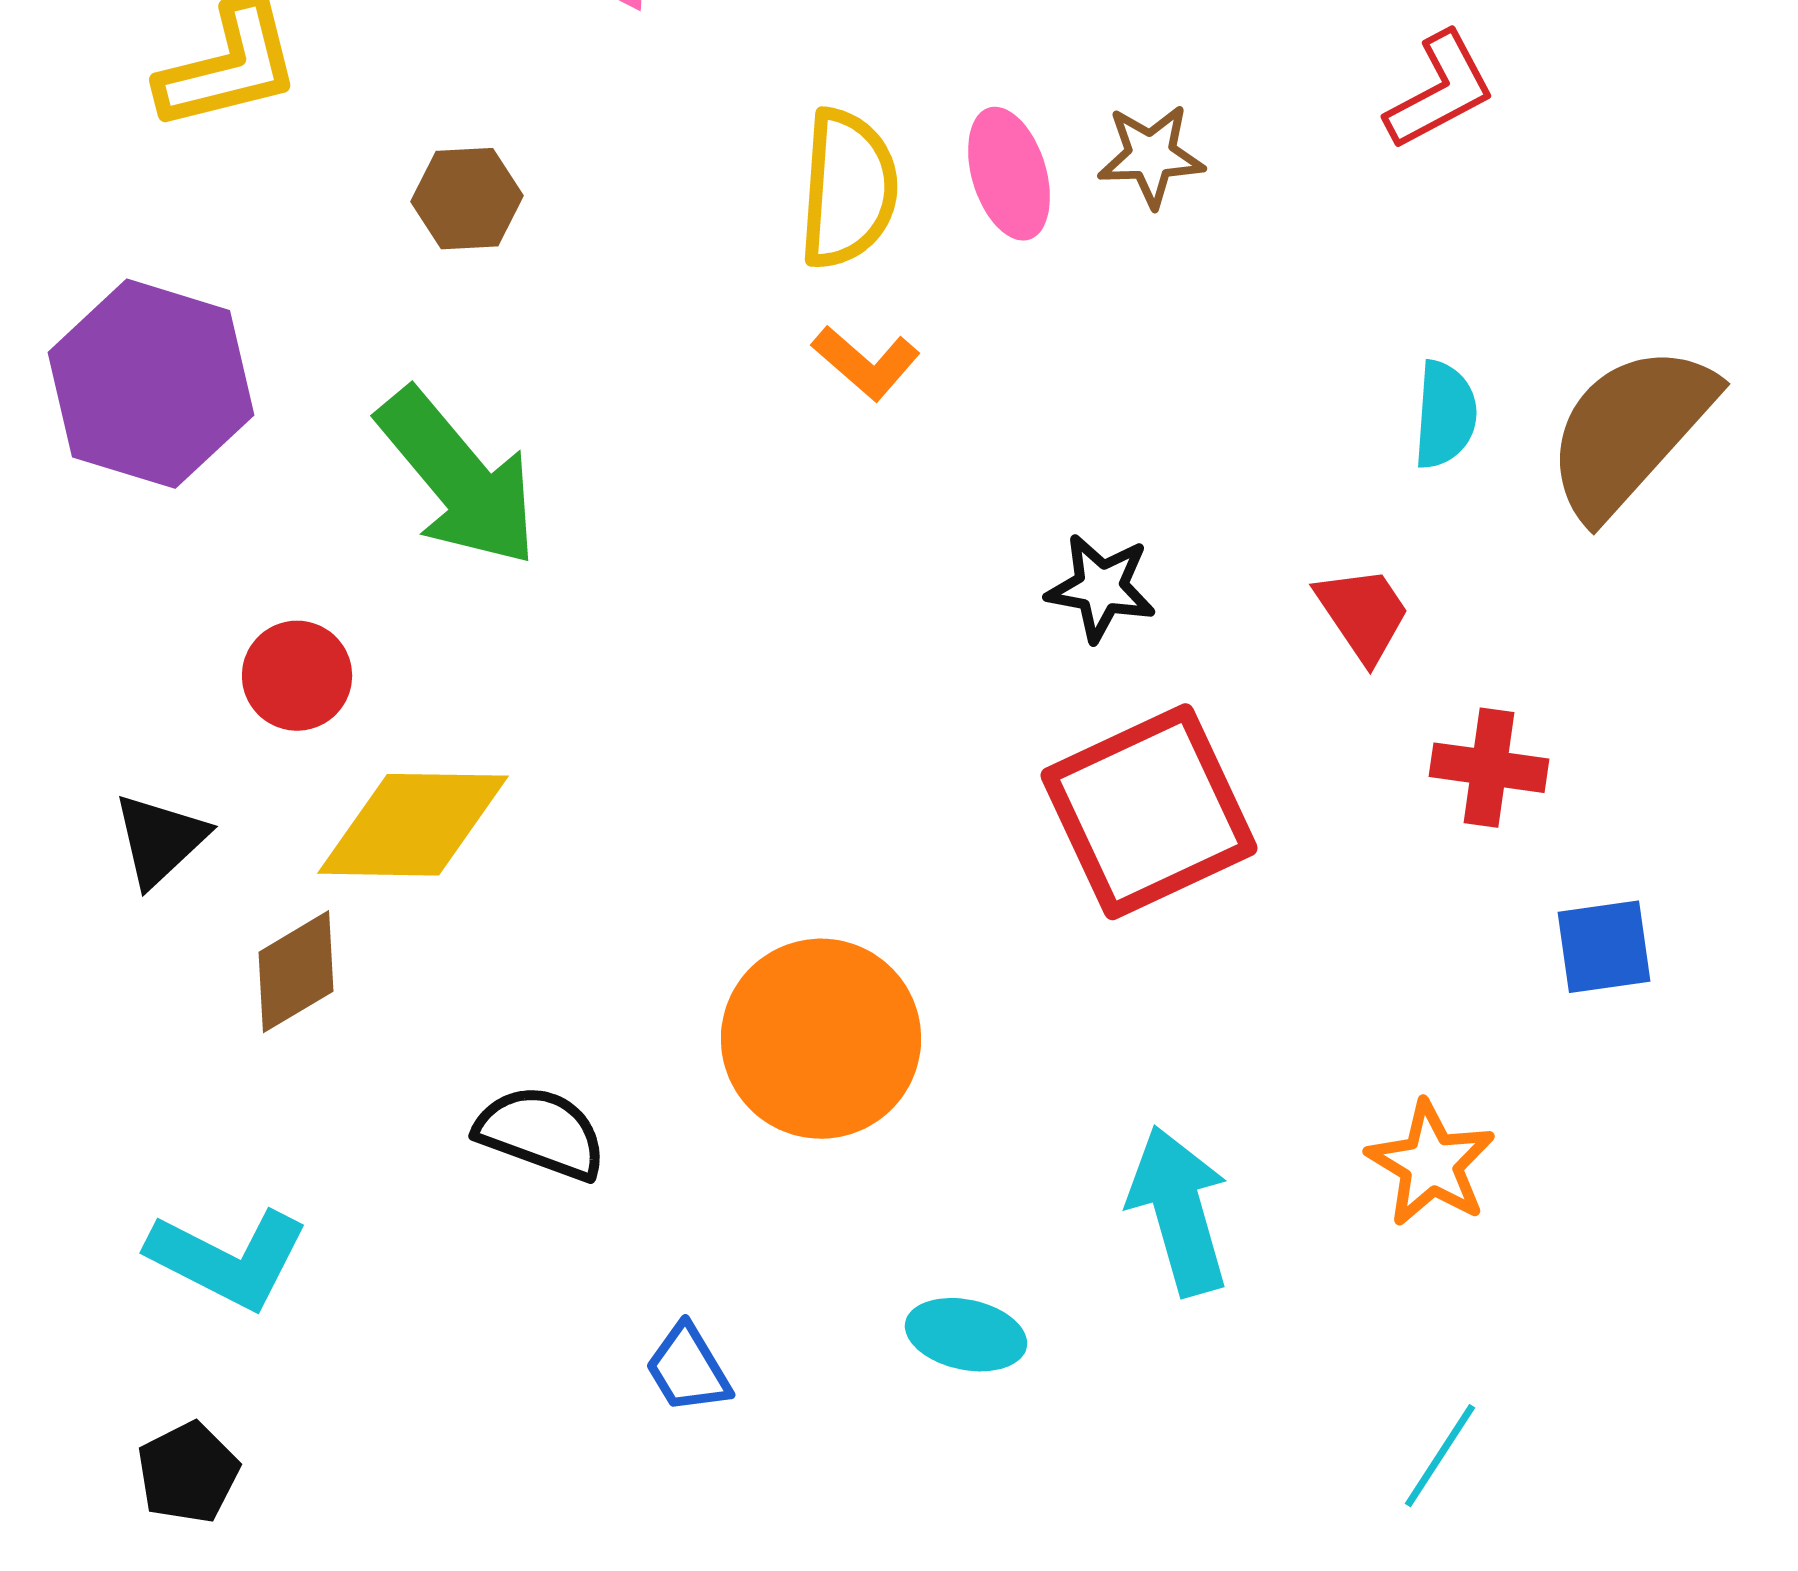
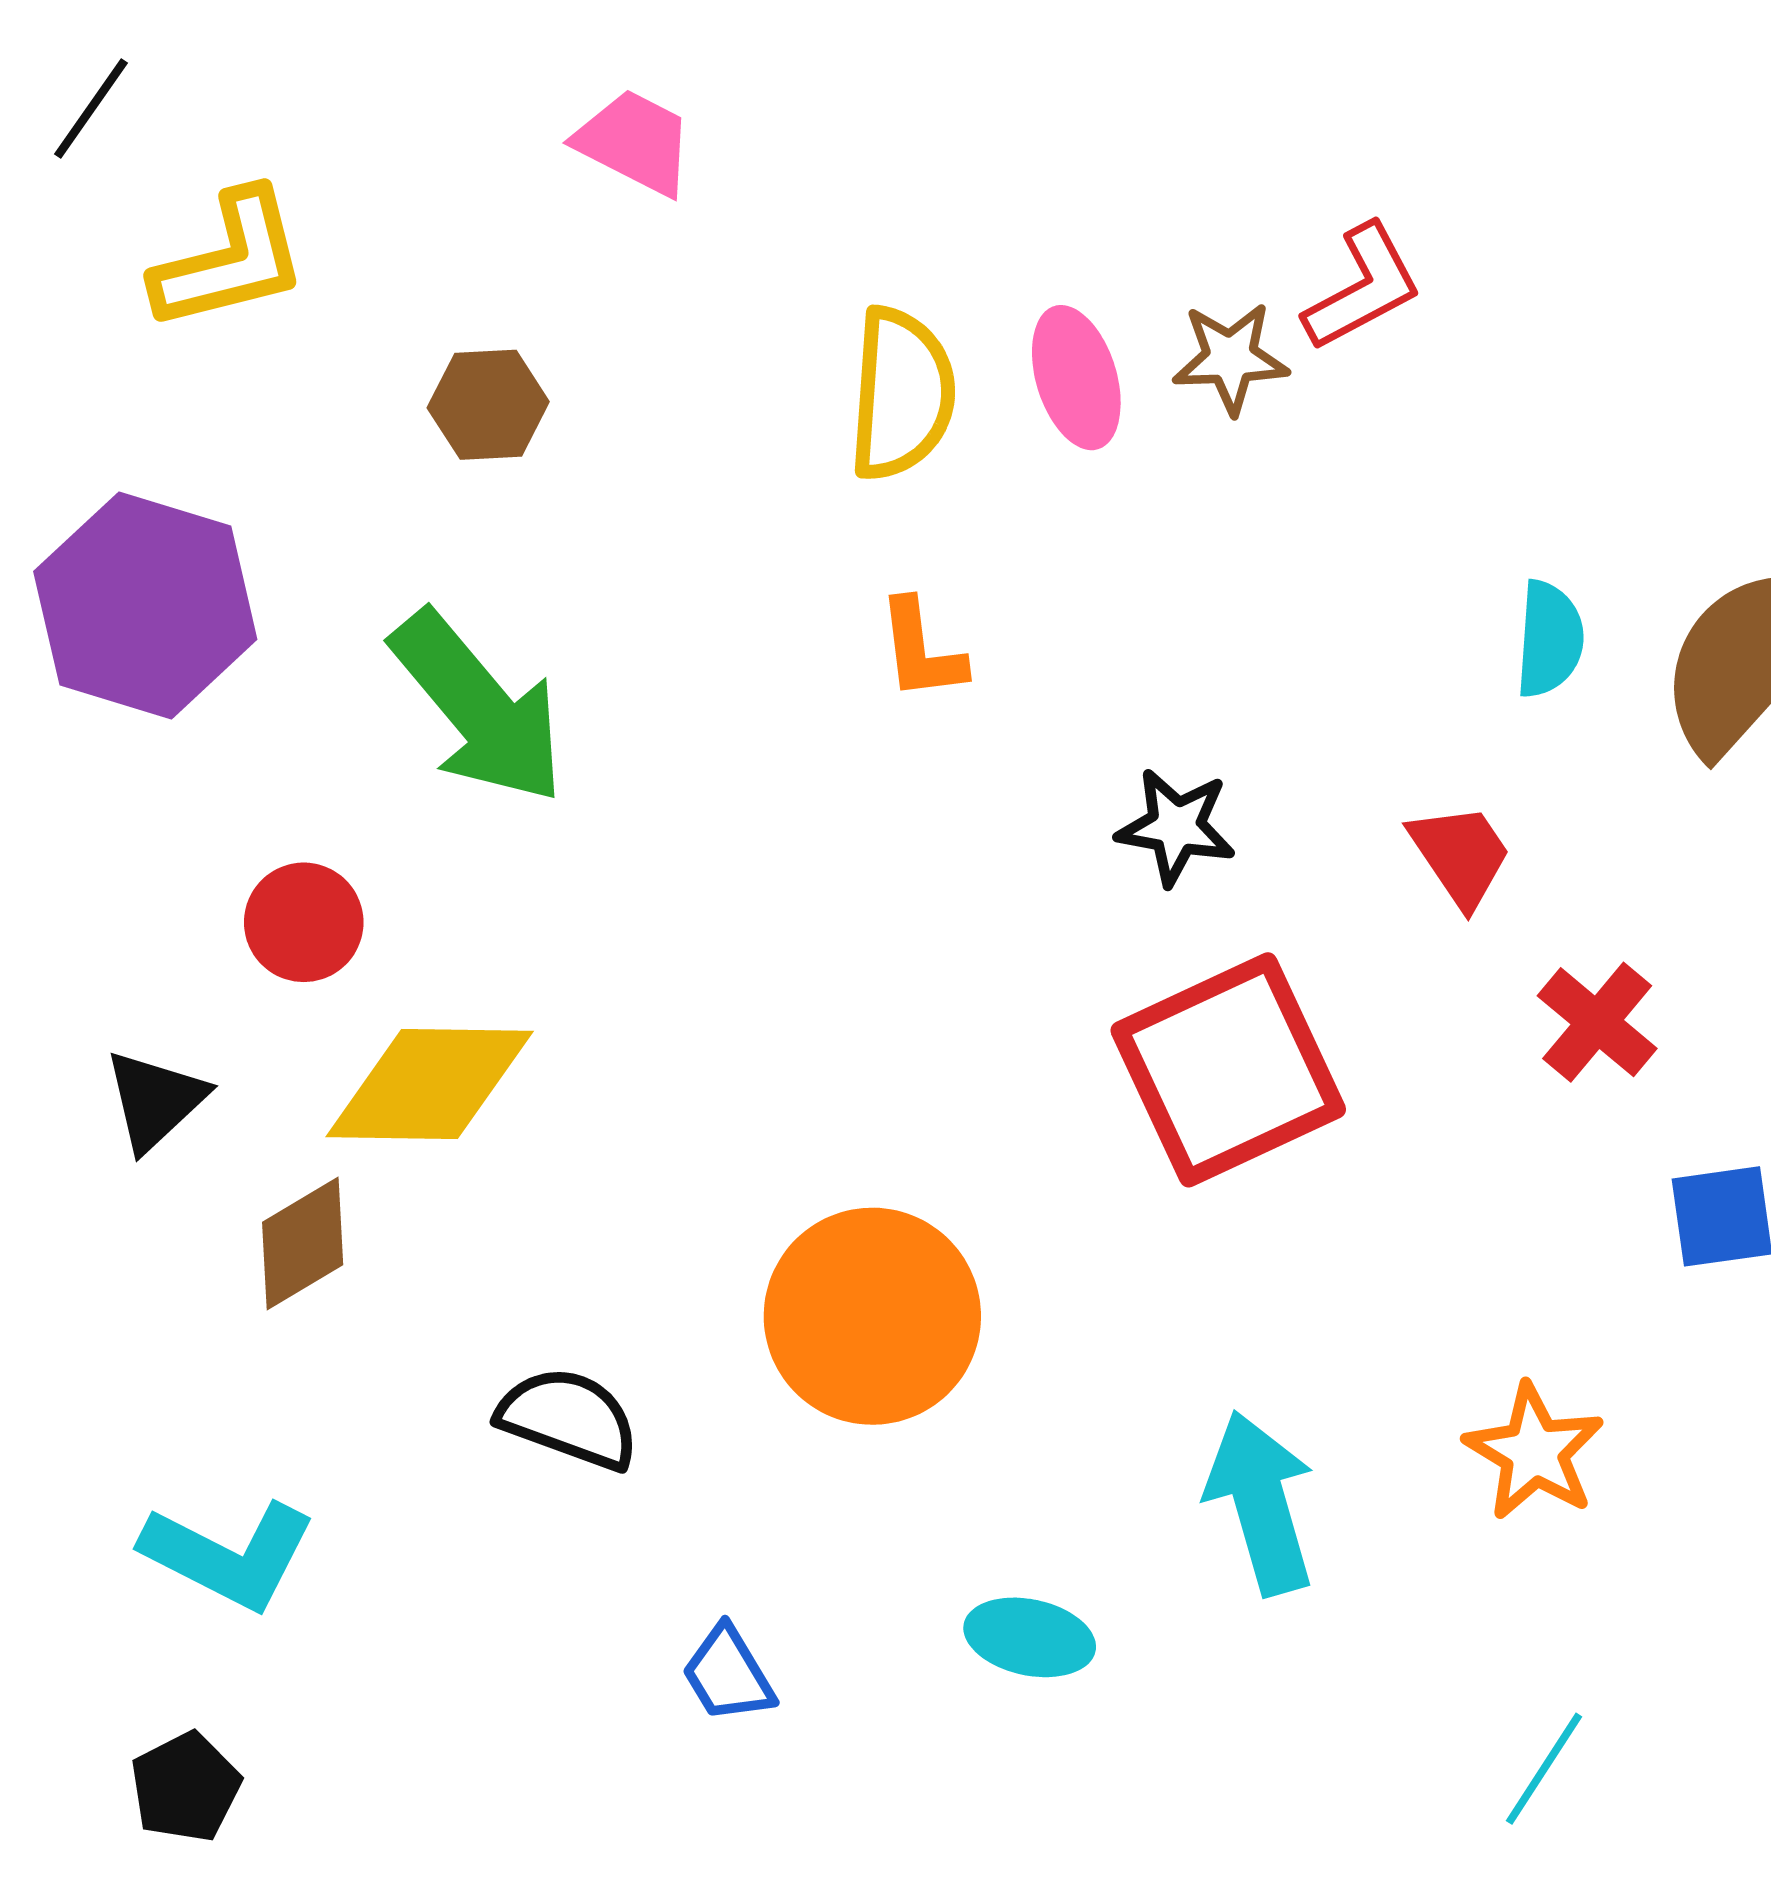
red L-shape: (1440, 91) -> (1363, 288), moved
orange L-shape: (866, 363) -> (921, 650), moved, turned 42
red cross: (1489, 768) -> (1597, 1022), turned 32

